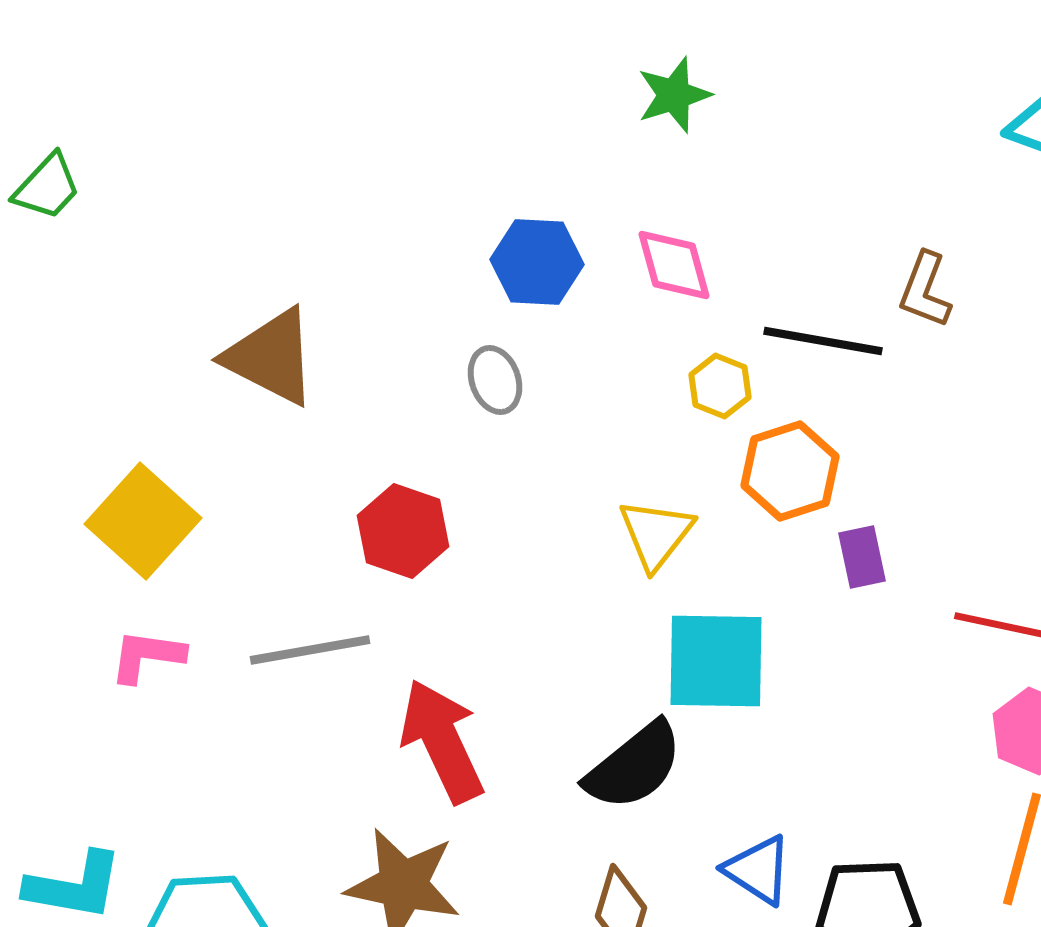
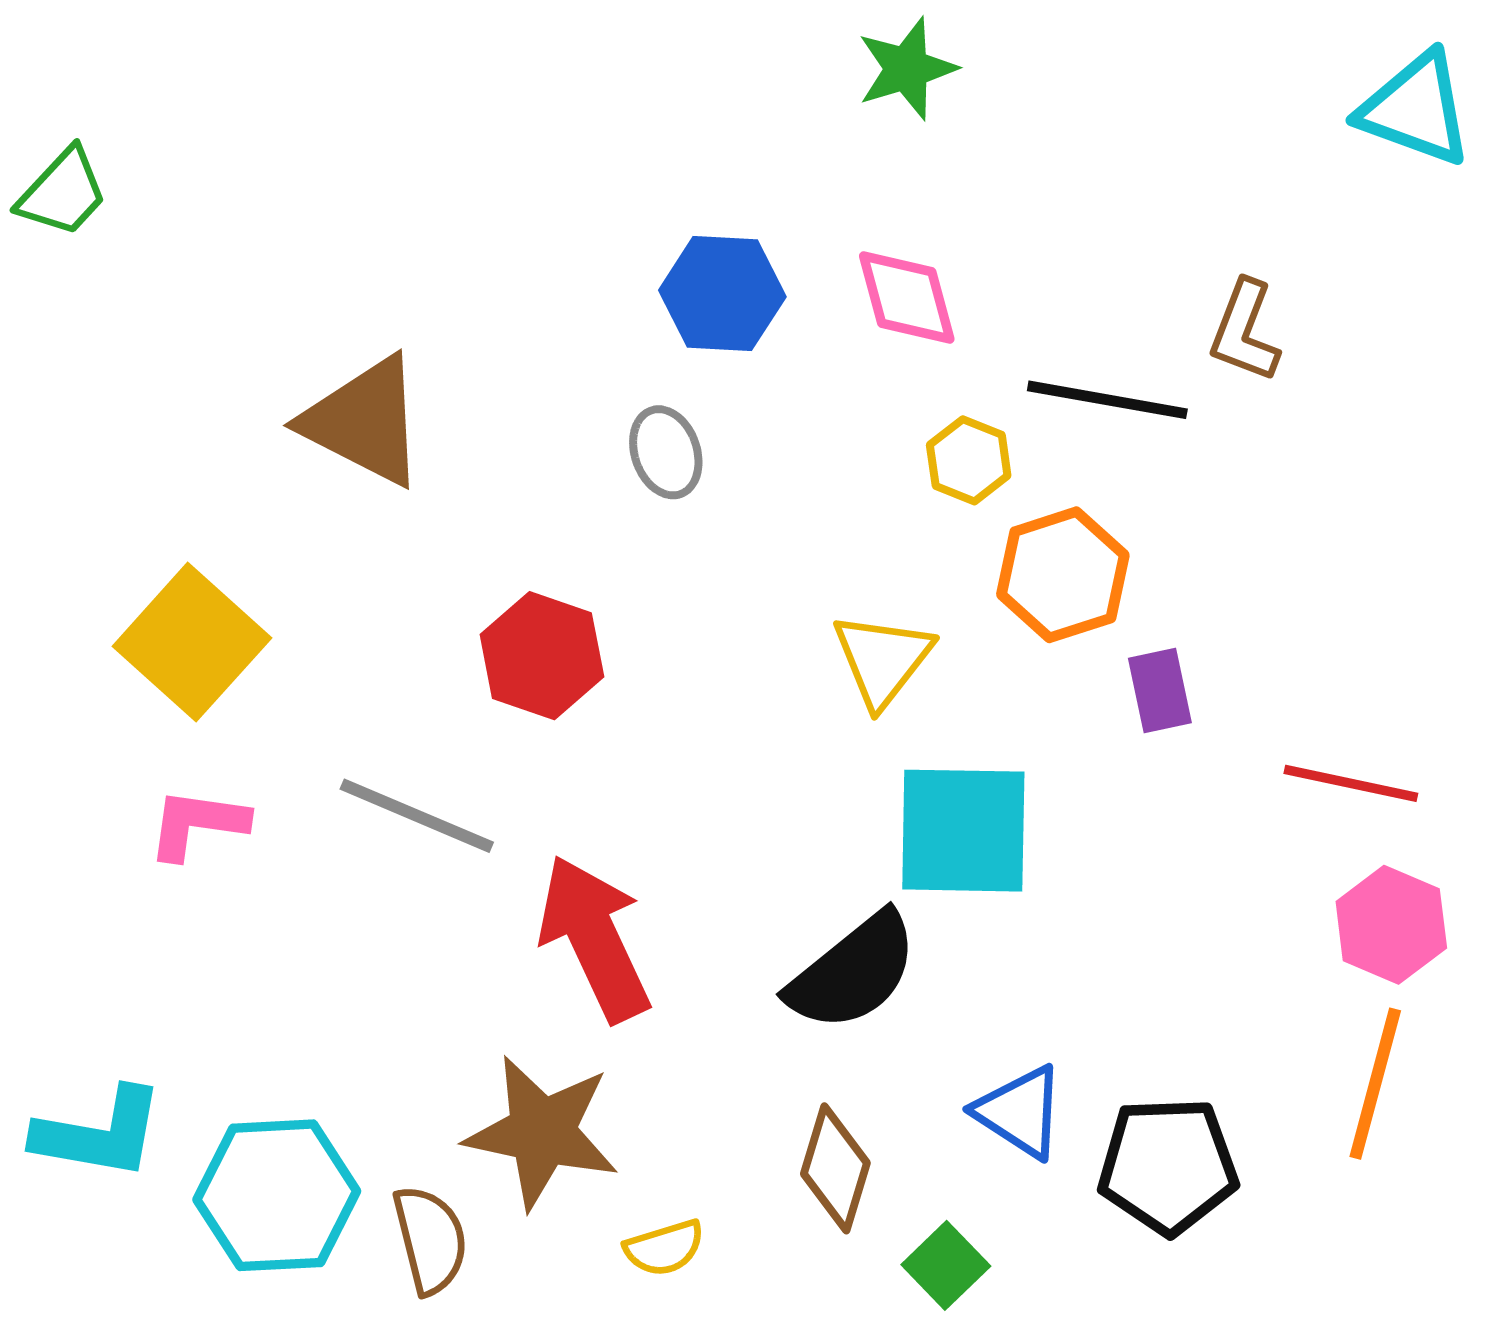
gray line: (310, 650) -> (417, 816), turned 33

